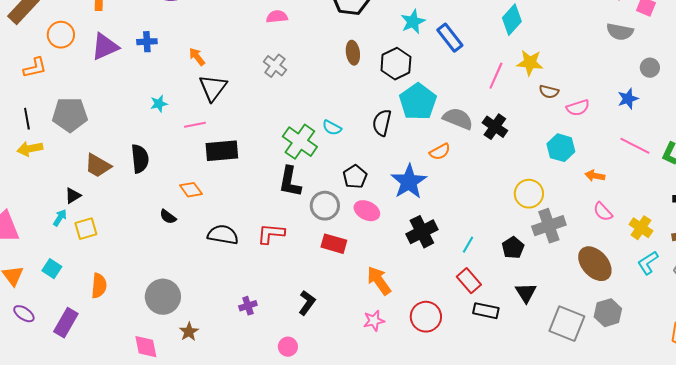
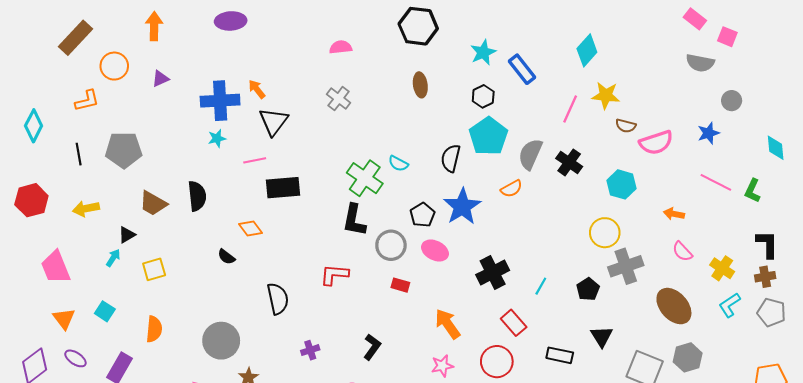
blue cross: (147, 42) -> (220, 101), moved, size x1.8
purple triangle: (105, 47) -> (160, 79), size x0.6
black hexagon: (396, 64) -> (483, 96), moved, size x0.7
pink semicircle: (578, 108) -> (656, 143), size x1.4
gray semicircle: (458, 119) -> (530, 154), turned -88
cyan hexagon: (561, 148) -> (622, 184), moved
yellow arrow: (30, 149) -> (86, 209), moved
blue star: (409, 182) -> (462, 206), moved
yellow square: (86, 229) -> (154, 269), moved
black semicircle: (223, 235) -> (278, 299), moved, turned 68
red rectangle: (334, 244) -> (400, 285), size x0.7
red rectangle: (469, 281) -> (514, 323), moved

